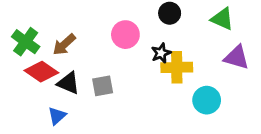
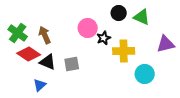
green triangle: (222, 19) -> (142, 17), moved
brown arrow: (64, 45) -> (45, 35), turned 108
black star: (161, 53) -> (104, 38), moved
purple triangle: (237, 57) -> (166, 44), turned -30

